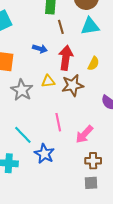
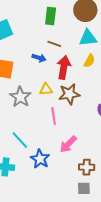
brown line: (61, 27) -> (54, 44), moved, turned -56
yellow semicircle: (93, 64) -> (89, 61), moved
pink line: (58, 122) -> (54, 116), moved
pink arrow: (84, 134) -> (68, 144), moved

